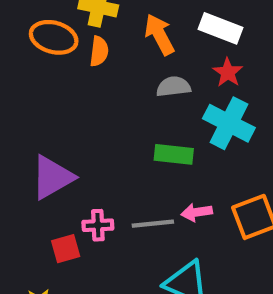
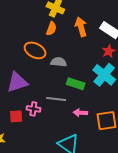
orange ellipse: (54, 37) -> (35, 50), moved
gray semicircle: (173, 87) -> (59, 62), moved
gray line: (153, 224) -> (56, 99), moved

